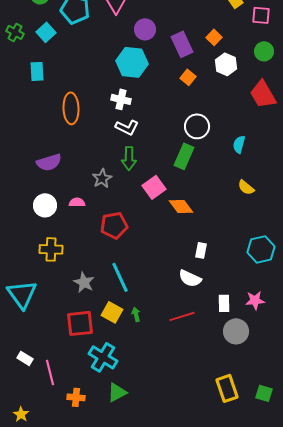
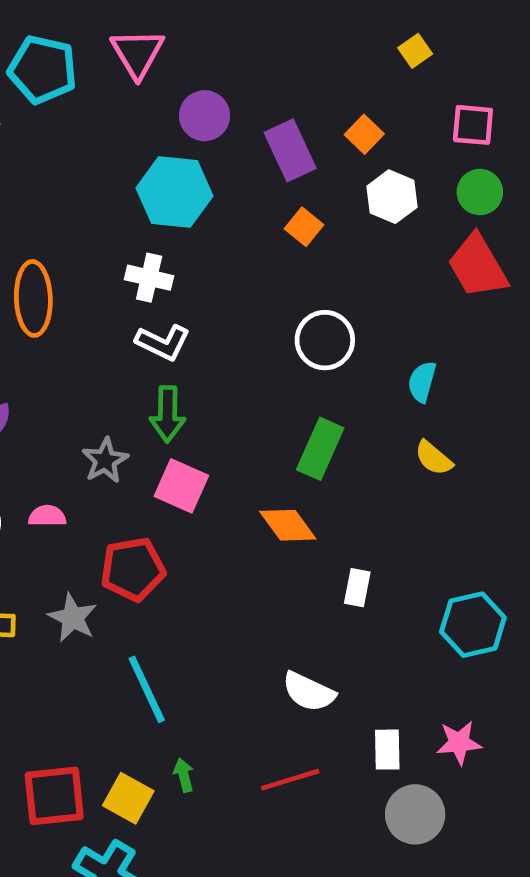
pink square: (261, 15) -> (473, 125), moved
green circle: (264, 51) -> (480, 192), moved
green rectangle: (184, 156) -> (320, 449), moved
pink square: (154, 187) -> (181, 486), moved, turned -30
yellow semicircle: (246, 187) -> (434, 458), moved
white rectangle: (201, 250) -> (357, 588), moved
gray star: (84, 282) -> (73, 618), moved
yellow square: (112, 312) -> (128, 798), moved

